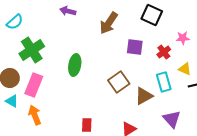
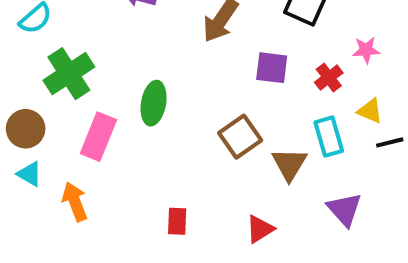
pink rectangle: (34, 85) -> (98, 137), moved
brown triangle: (144, 96) -> (289, 164), turned -30

